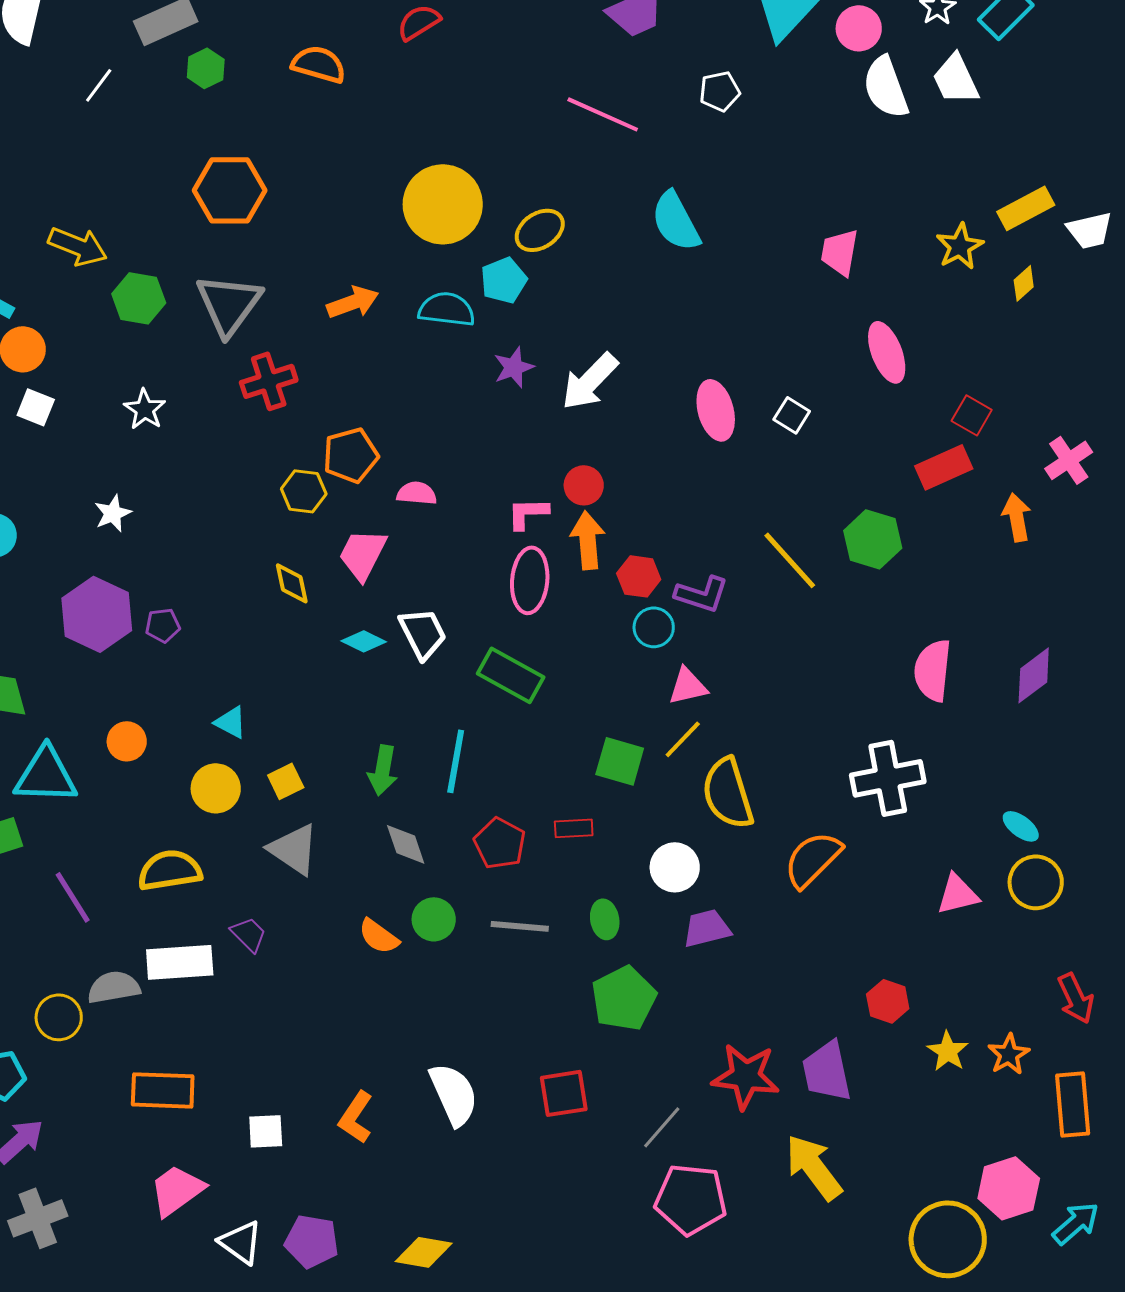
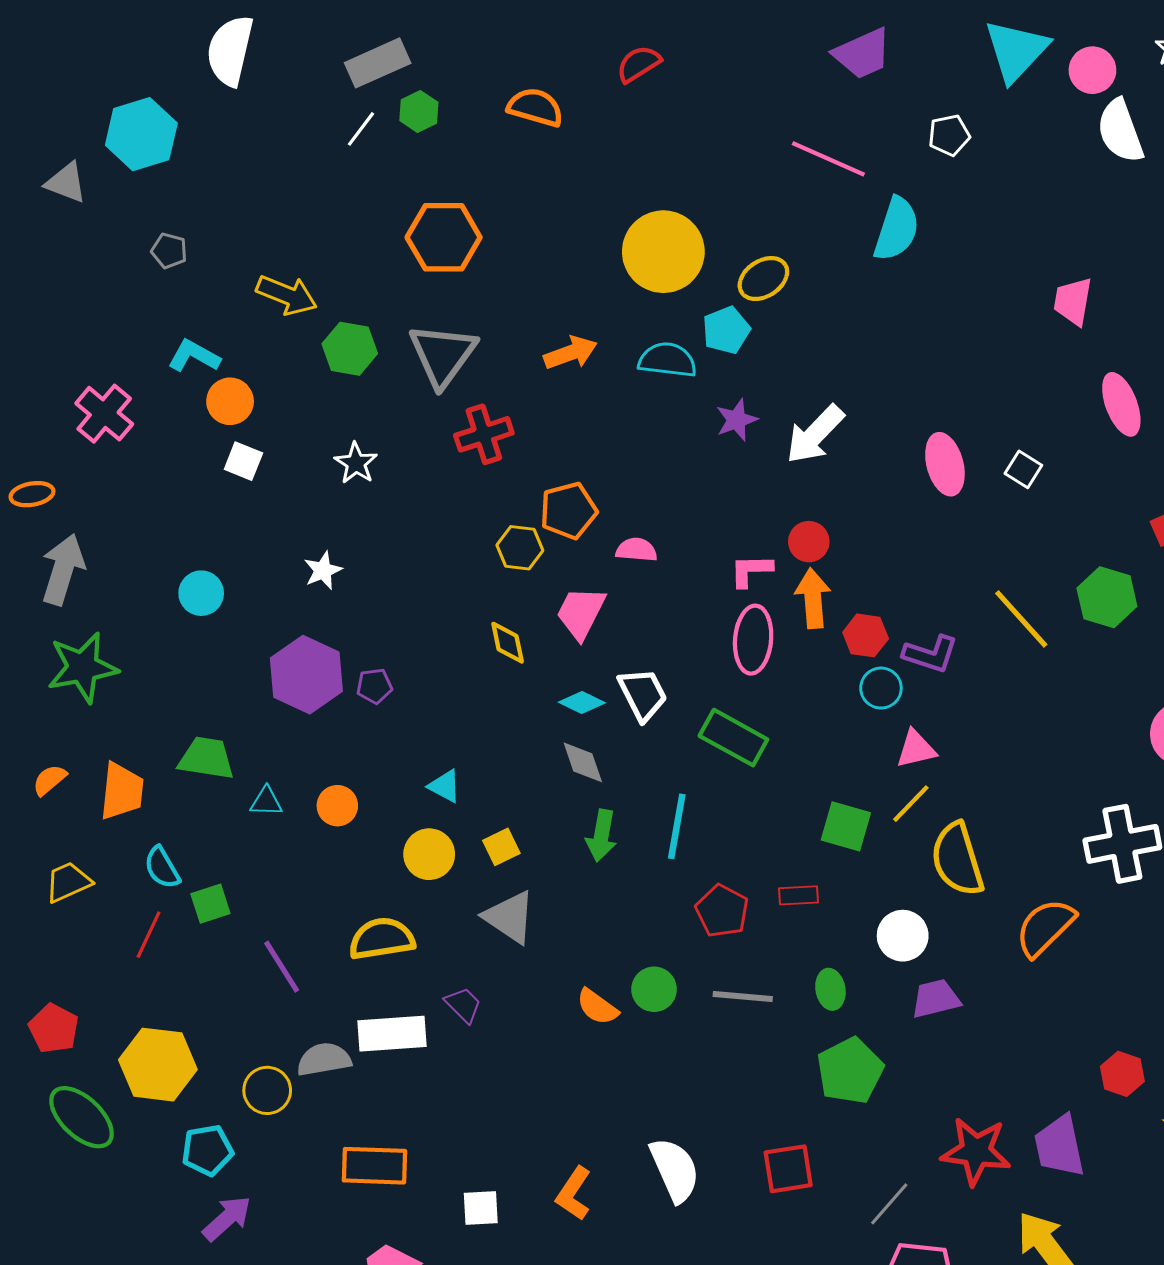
white line: (99, 85) -> (361, 129), moved
cyan semicircle: (676, 221) -> (896, 229), moved, turned -134
cyan triangle: (46, 775) -> (266, 802), moved, size x0.5
gray diamond: (406, 844) -> (583, 762), moved

